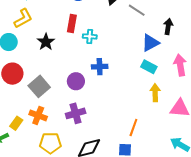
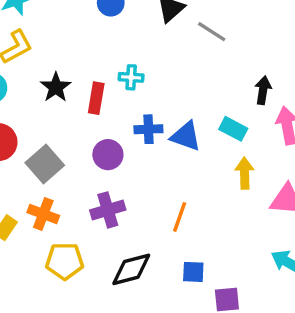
red rectangle: (72, 24) -> (96, 98), moved
black arrow: (168, 27) -> (263, 90), moved
blue triangle: (150, 43) -> (186, 136), moved, turned 48
orange line: (133, 128) -> (180, 217), moved

